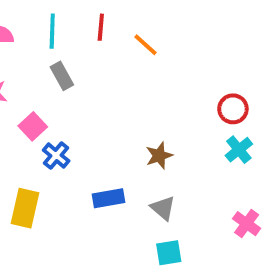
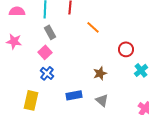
orange line: (145, 45) -> (93, 27), moved
red circle: (233, 109) -> (126, 49), moved
pink square: (33, 126) -> (45, 52), moved

